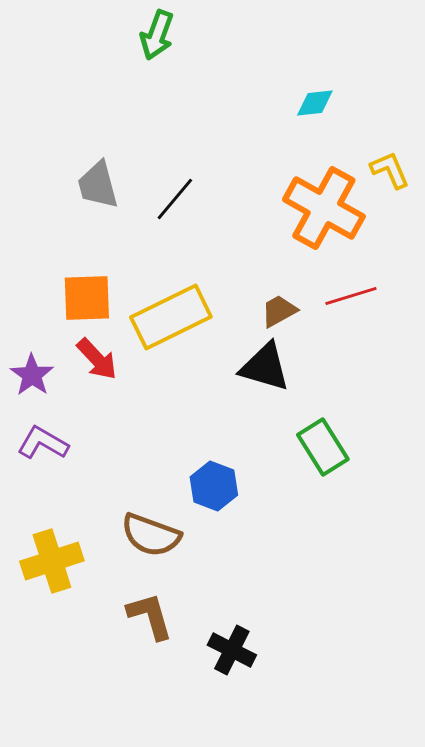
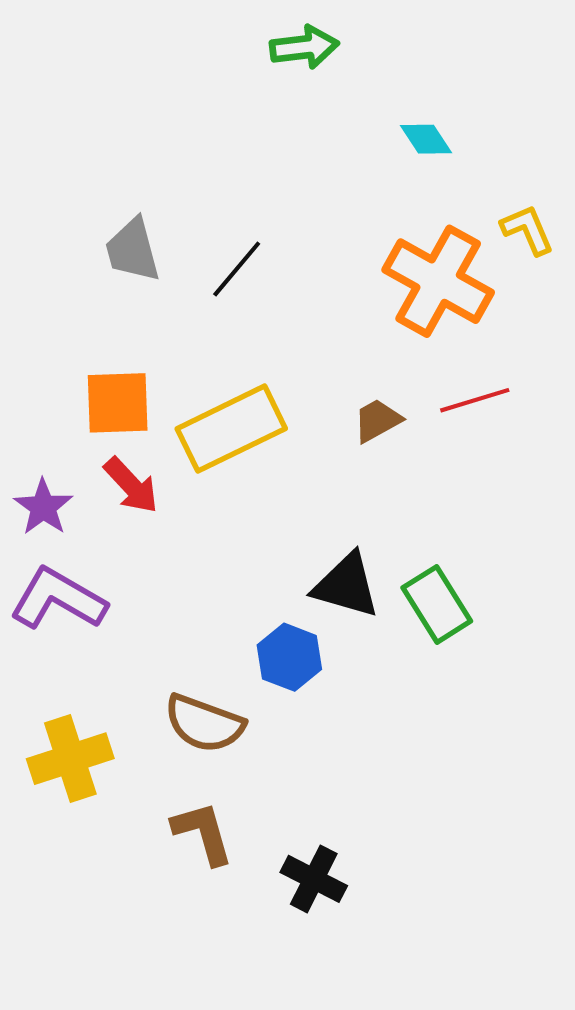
green arrow: (157, 35) -> (304, 47), moved, turned -117
cyan diamond: (315, 103) -> (426, 139), turned 63
black triangle: (265, 367) -> (346, 585), moved
purple L-shape: (43, 443) -> (58, 599), size x1.4

